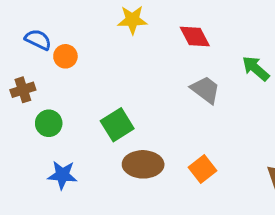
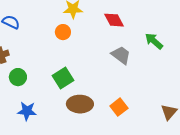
orange circle: (65, 56) -> (63, 32), moved

